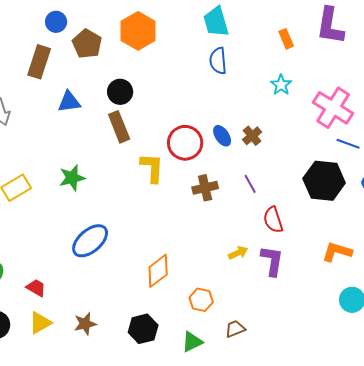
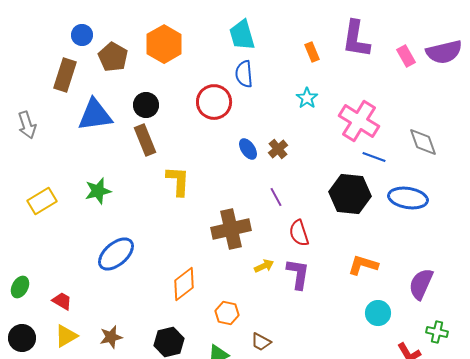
blue triangle: (69, 102) -> (95, 115), size x1.5
red circle: (185, 143) -> (214, 102), moved
brown cross: (205, 188) -> (231, 229), moved, size x1.5
brown trapezoid: (235, 329) -> (261, 342), turned -130

